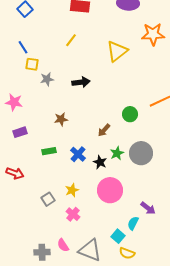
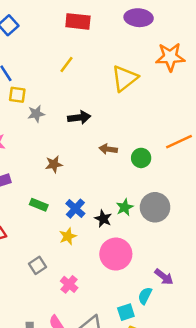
brown arrow: (104, 130) -> (108, 149), moved, turned 56
green rectangle: (49, 151) -> (39, 205), turned 32
yellow star: (72, 190) -> (68, 236), moved
cyan square: (118, 236) -> (126, 312), turned 32

